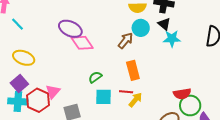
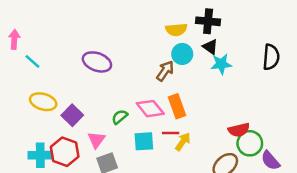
pink diamond: (82, 43) -> (150, 109), moved
green semicircle: (95, 77) -> (120, 117), moved
purple square: (19, 84) -> (72, 115), moved
pink triangle: (53, 91) -> (96, 140), moved

